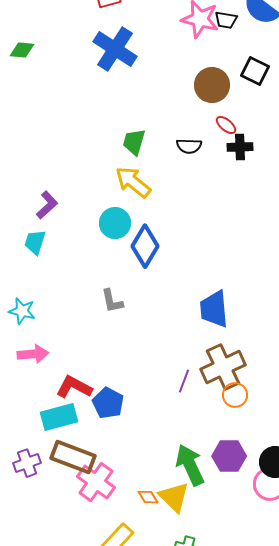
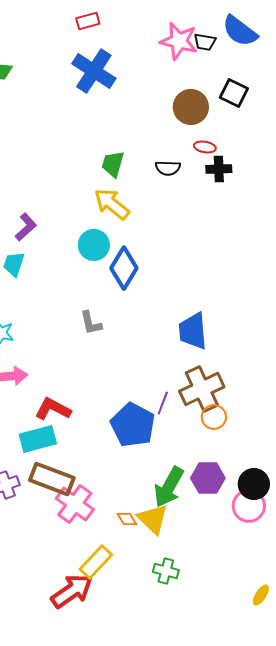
red ellipse: (226, 125) -> (205, 147), turned -30
blue pentagon: (108, 403) -> (133, 425), moved, size x1.4
green arrow: (190, 465) -> (169, 487), turned -126

